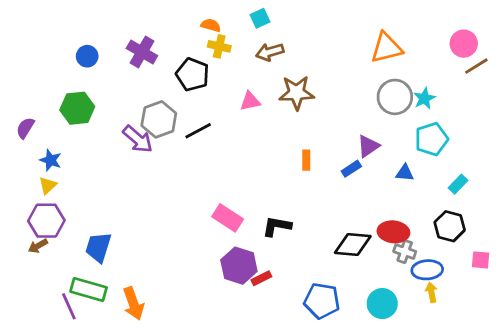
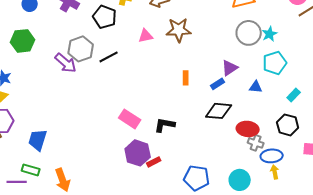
black diamond: (353, 245) -> (219, 111), moved
green rectangle: (89, 289) -> (31, 170), size x0.7
purple line: (69, 306) -> (17, 182), turned -66

